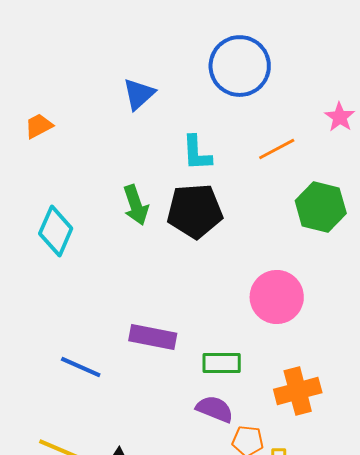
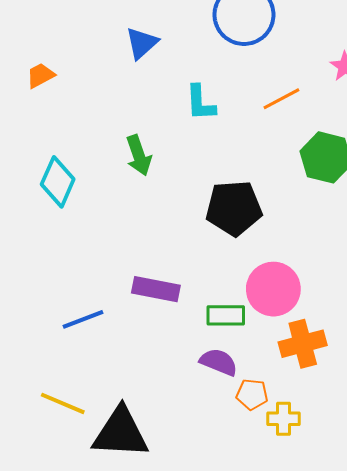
black pentagon: (195, 211) -> (234, 208), moved
pink circle: (277, 297) -> (273, 289), moved
blue line: (81, 367) -> (83, 319), turned -45

